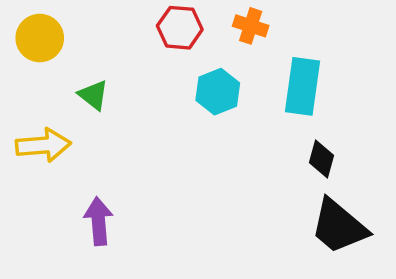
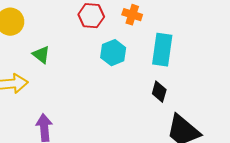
black diamond: (322, 159) -> (159, 92), moved

